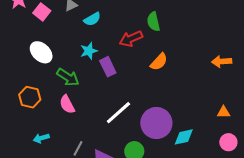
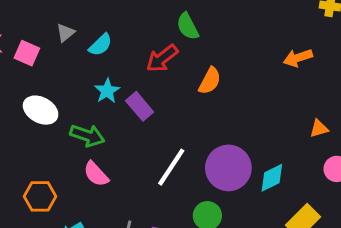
orange hexagon: (30, 97) -> (40, 196), moved

